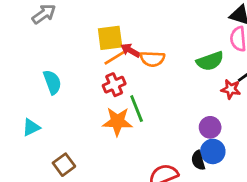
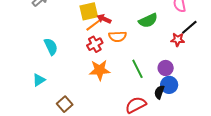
orange semicircle: (152, 59) -> (118, 36), moved
green semicircle: (210, 61) -> (148, 21), moved
green line: (137, 109) -> (138, 69), moved
black semicircle: (198, 160) -> (159, 92), turned 40

